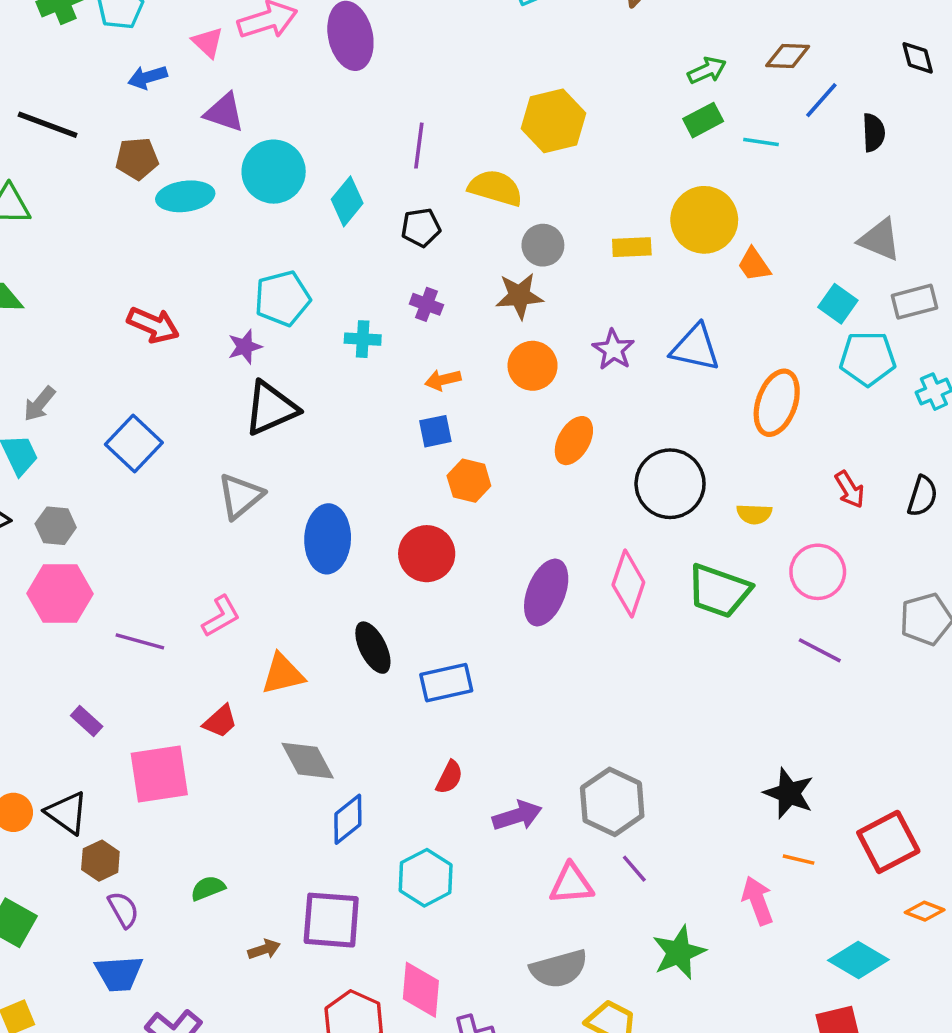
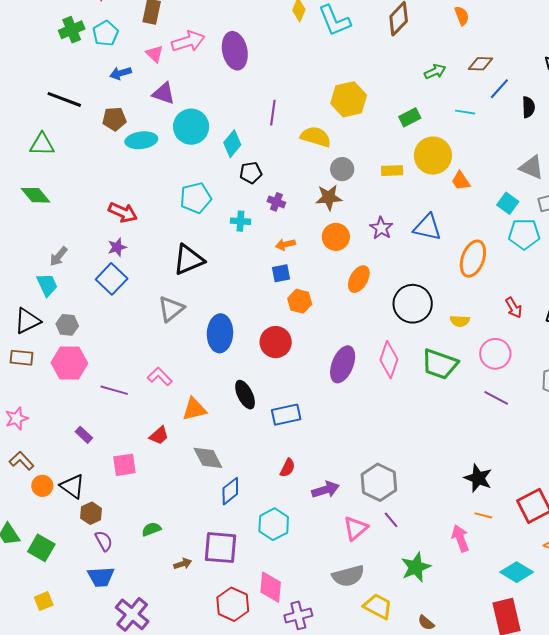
green rectangle: (703, 120) -> (410, 117), moved
black pentagon: (421, 228) -> (251, 173), moved
purple star: (245, 347) -> (117, 247), moved
pink L-shape: (221, 616) -> (160, 376), turned -105
pink square: (159, 774) -> (124, 465), size x0.7
pink triangle: (571, 884) -> (356, 528), turned -36

